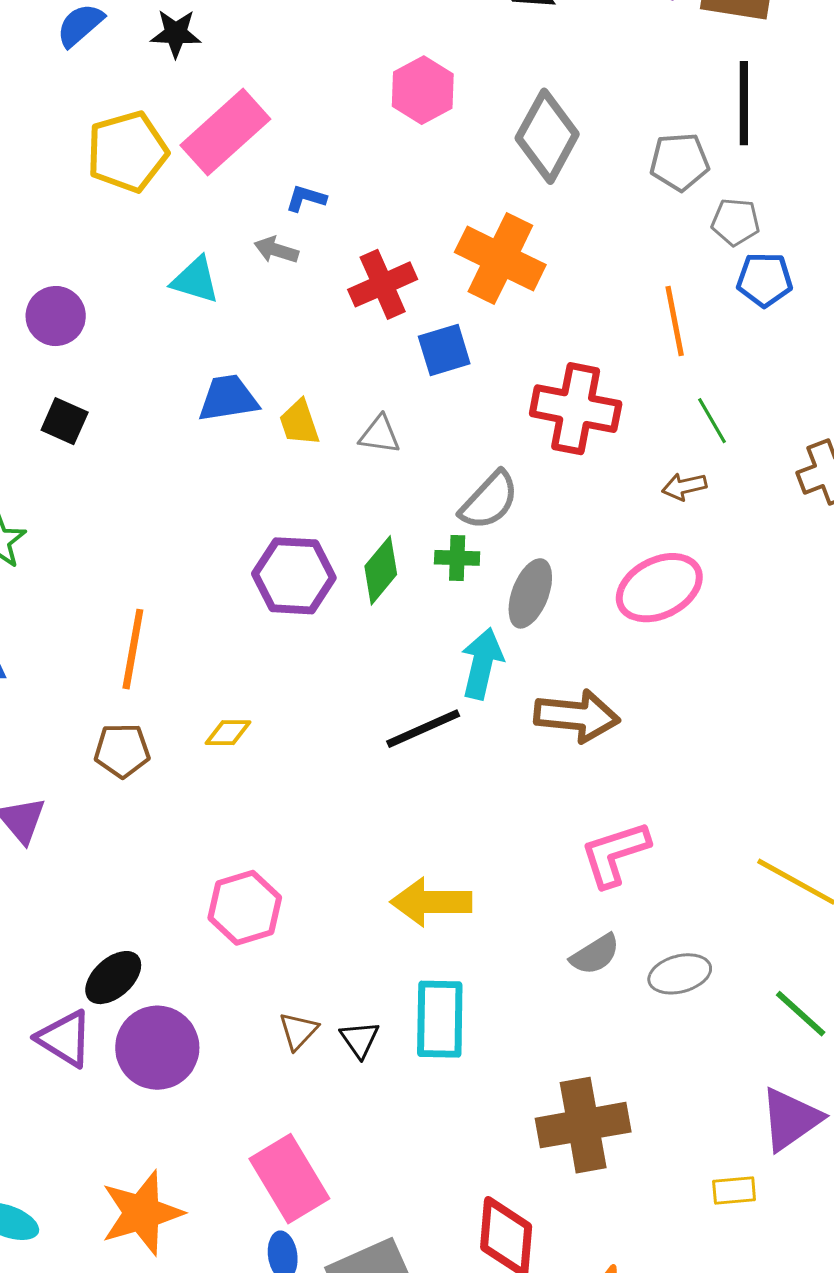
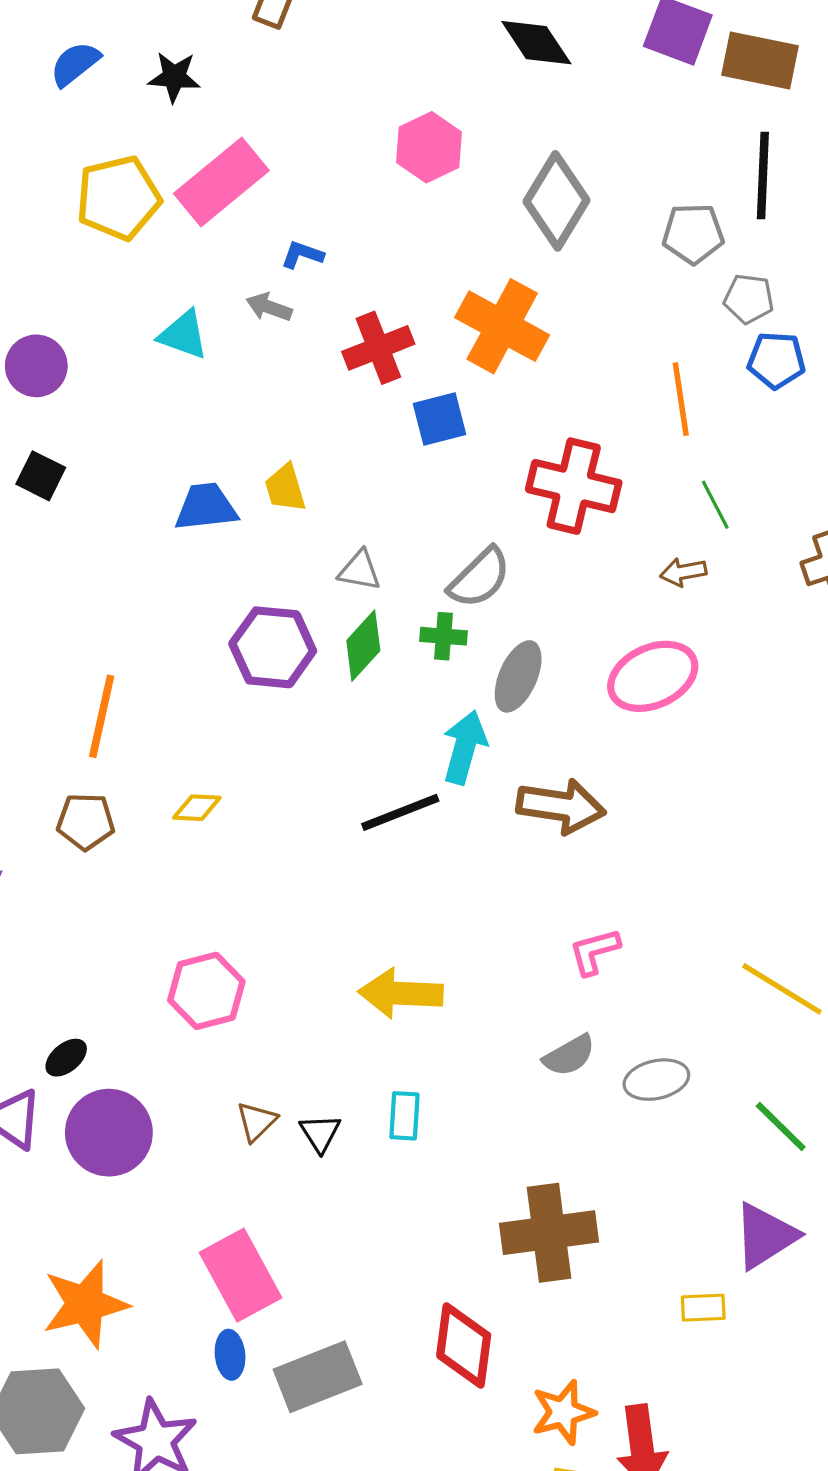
blue trapezoid: (228, 398) -> (206, 507), moved
gray triangle: (380, 435) -> (360, 570), moved
pink L-shape: (615, 854) -> (594, 952), size x0.7
black ellipse: (113, 978) -> (66, 1058), size x0.7
cyan rectangle: (440, 1019) -> (405, 1116), size x0.6

